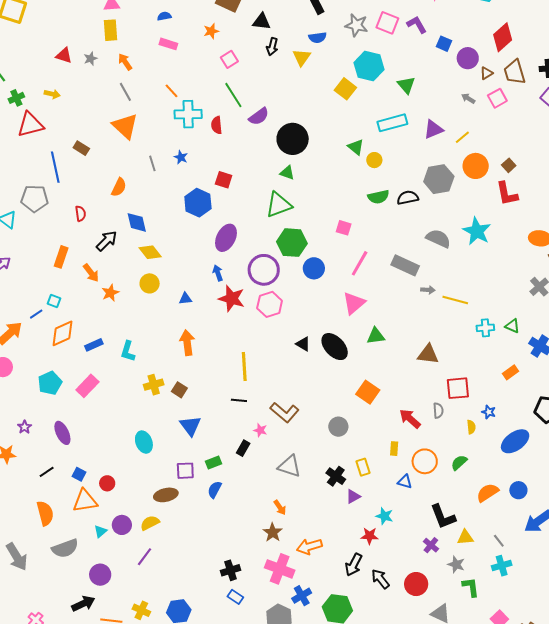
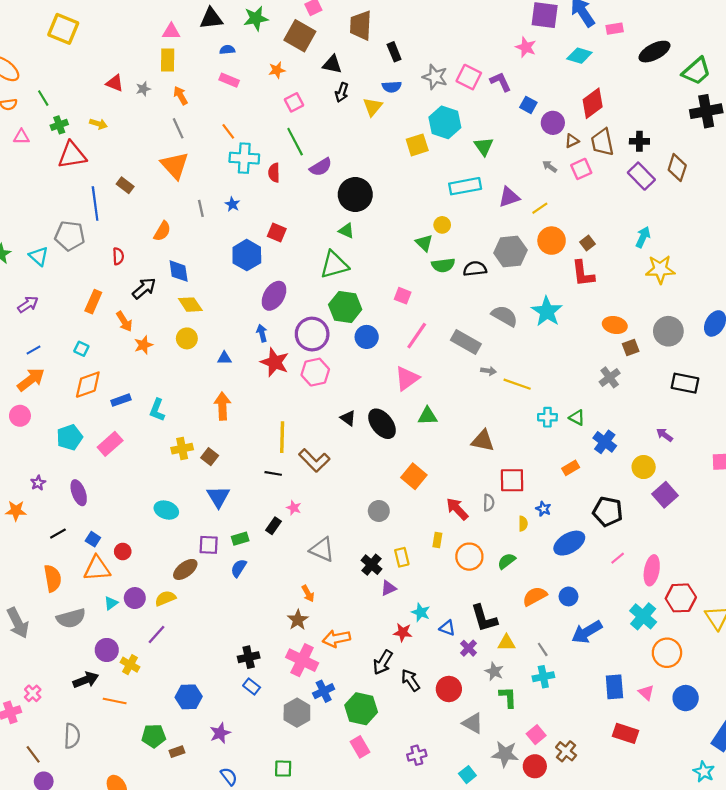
yellow square: (345, 89) -> (417, 145), turned 30
green triangle: (356, 147) -> (424, 243), moved
blue line: (36, 314) -> (34, 350), moved
brown L-shape: (284, 412) -> (314, 460), moved
cyan ellipse: (144, 442) -> (166, 510), turned -55
blue triangle: (405, 482) -> (447, 628), moved
brown ellipse: (166, 495) -> (185, 569), turned -30
yellow cross: (141, 610) -> (130, 665), moved

